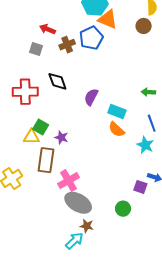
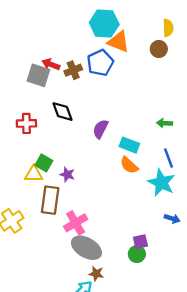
red arrow: (47, 29) -> (51, 64), moved
gray square: (36, 49) -> (38, 75), size x1.5
red cross: (25, 92) -> (26, 123), size x0.7
cyan star: (145, 145) -> (161, 183), size x1.4
purple square: (140, 187) -> (140, 242), moved, turned -32

